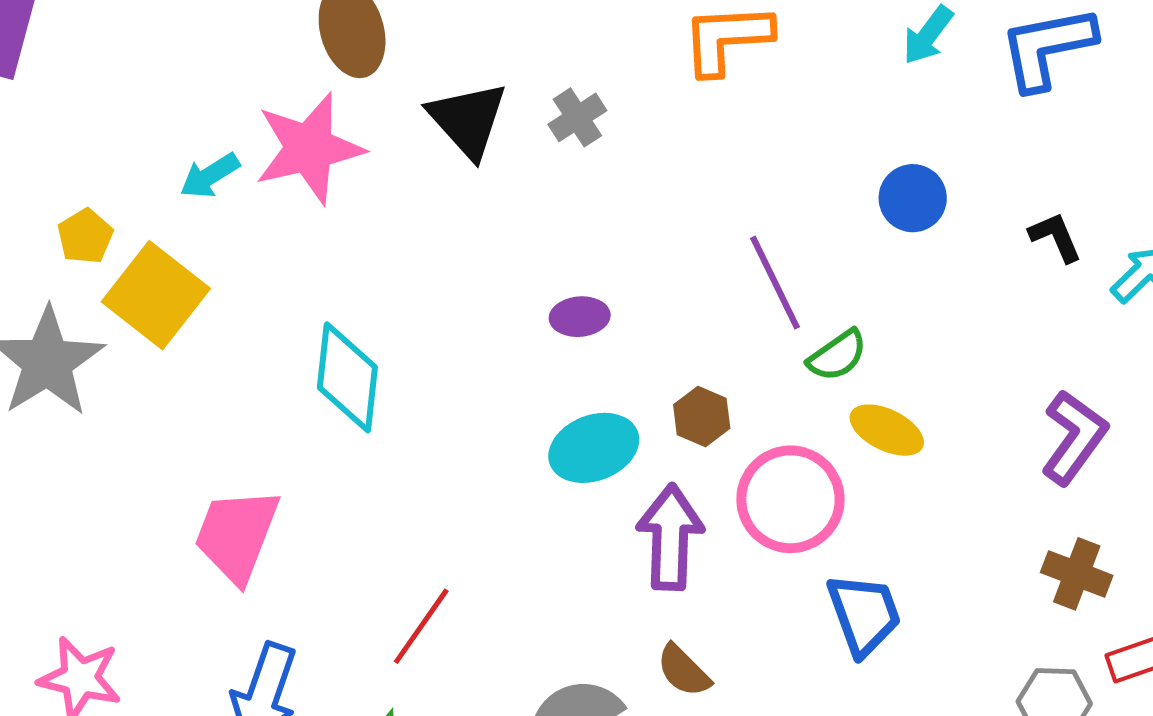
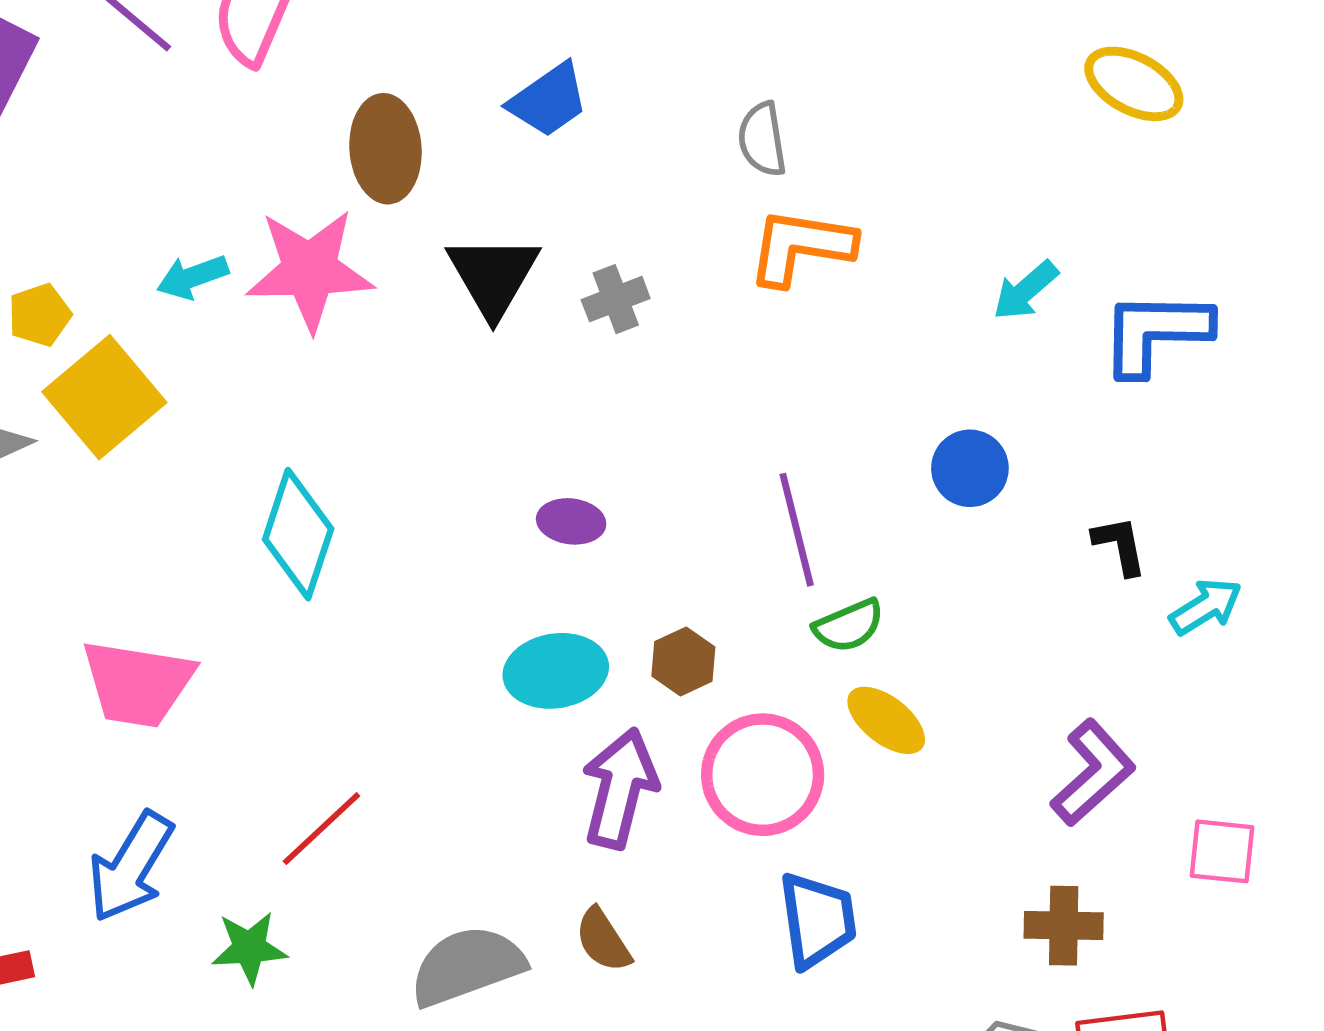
pink trapezoid: (237, 535) -> (138, 683), turned -114
brown cross: (1077, 574) -> (1064, 926), turned -32

